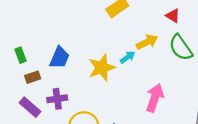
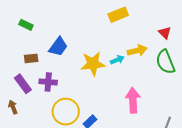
green rectangle: (21, 55) -> (26, 25), moved, turned -56
pink arrow: (155, 98) -> (133, 100), turned -35

